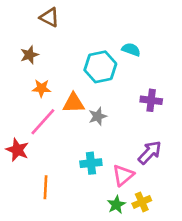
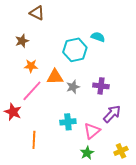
purple cross: (151, 100) -> (101, 86), moved
yellow cross: (142, 202) -> (121, 151), moved

